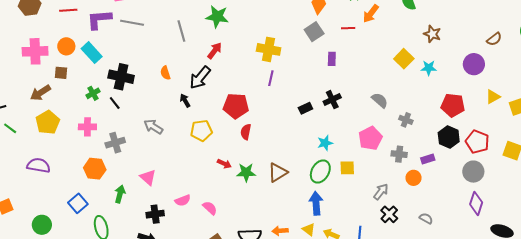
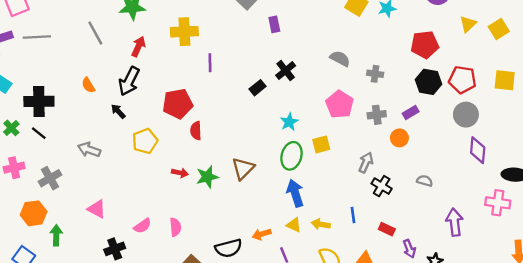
yellow cross: (269, 49) -> (184, 32), moved
green arrow: (120, 194) -> (56, 235), moved
pink semicircle: (210, 208) -> (175, 227), turned 56

